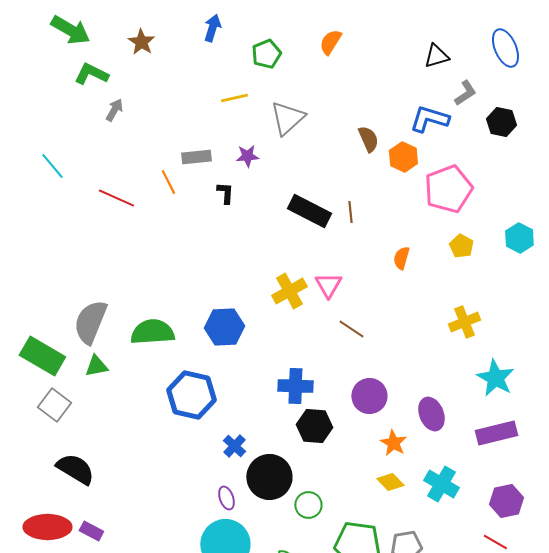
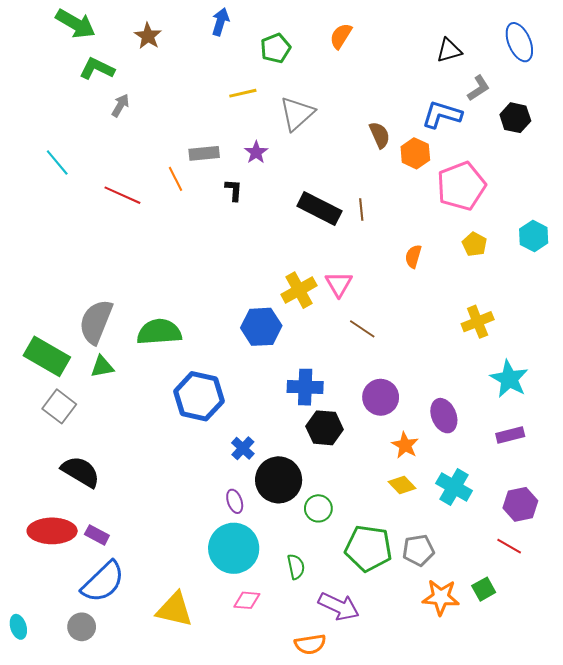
purple star: (247, 156) -> (256, 152), turned -30
blue hexagon: (224, 327) -> (261, 327), moved
purple rectangle: (496, 433) -> (510, 435), size x0.7

